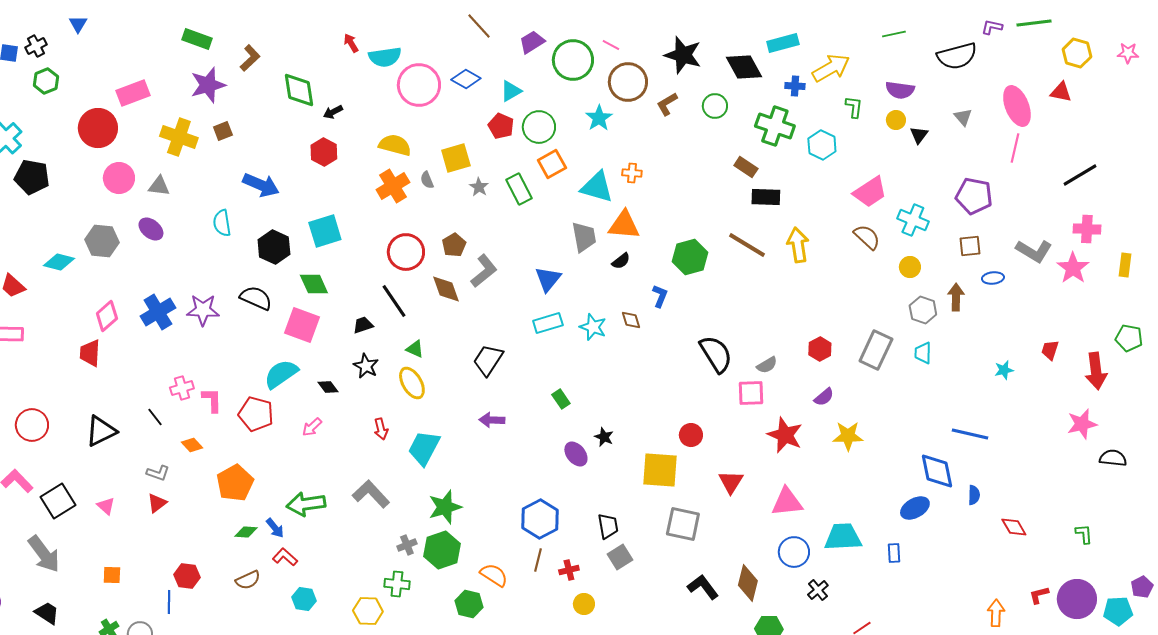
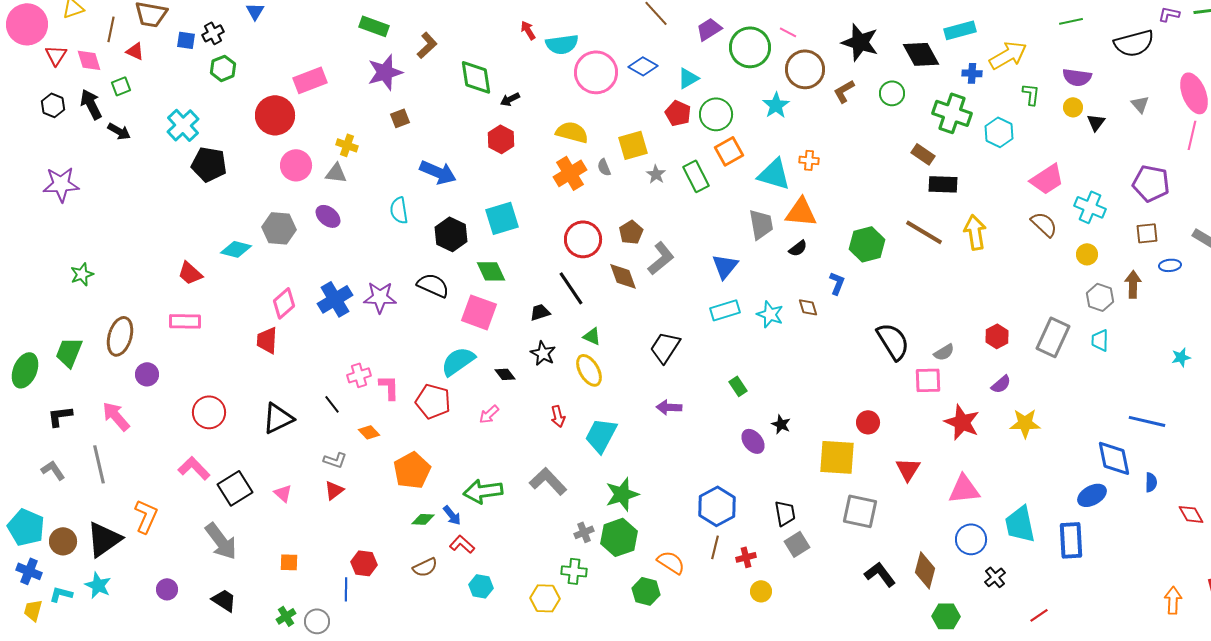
yellow cross: (179, 137) -> (347, 145), moved, size x0.6
cyan trapezoid: (843, 537) -> (1020, 524), turned -99
blue rectangle: (894, 553) -> (1071, 540), size x1.8

